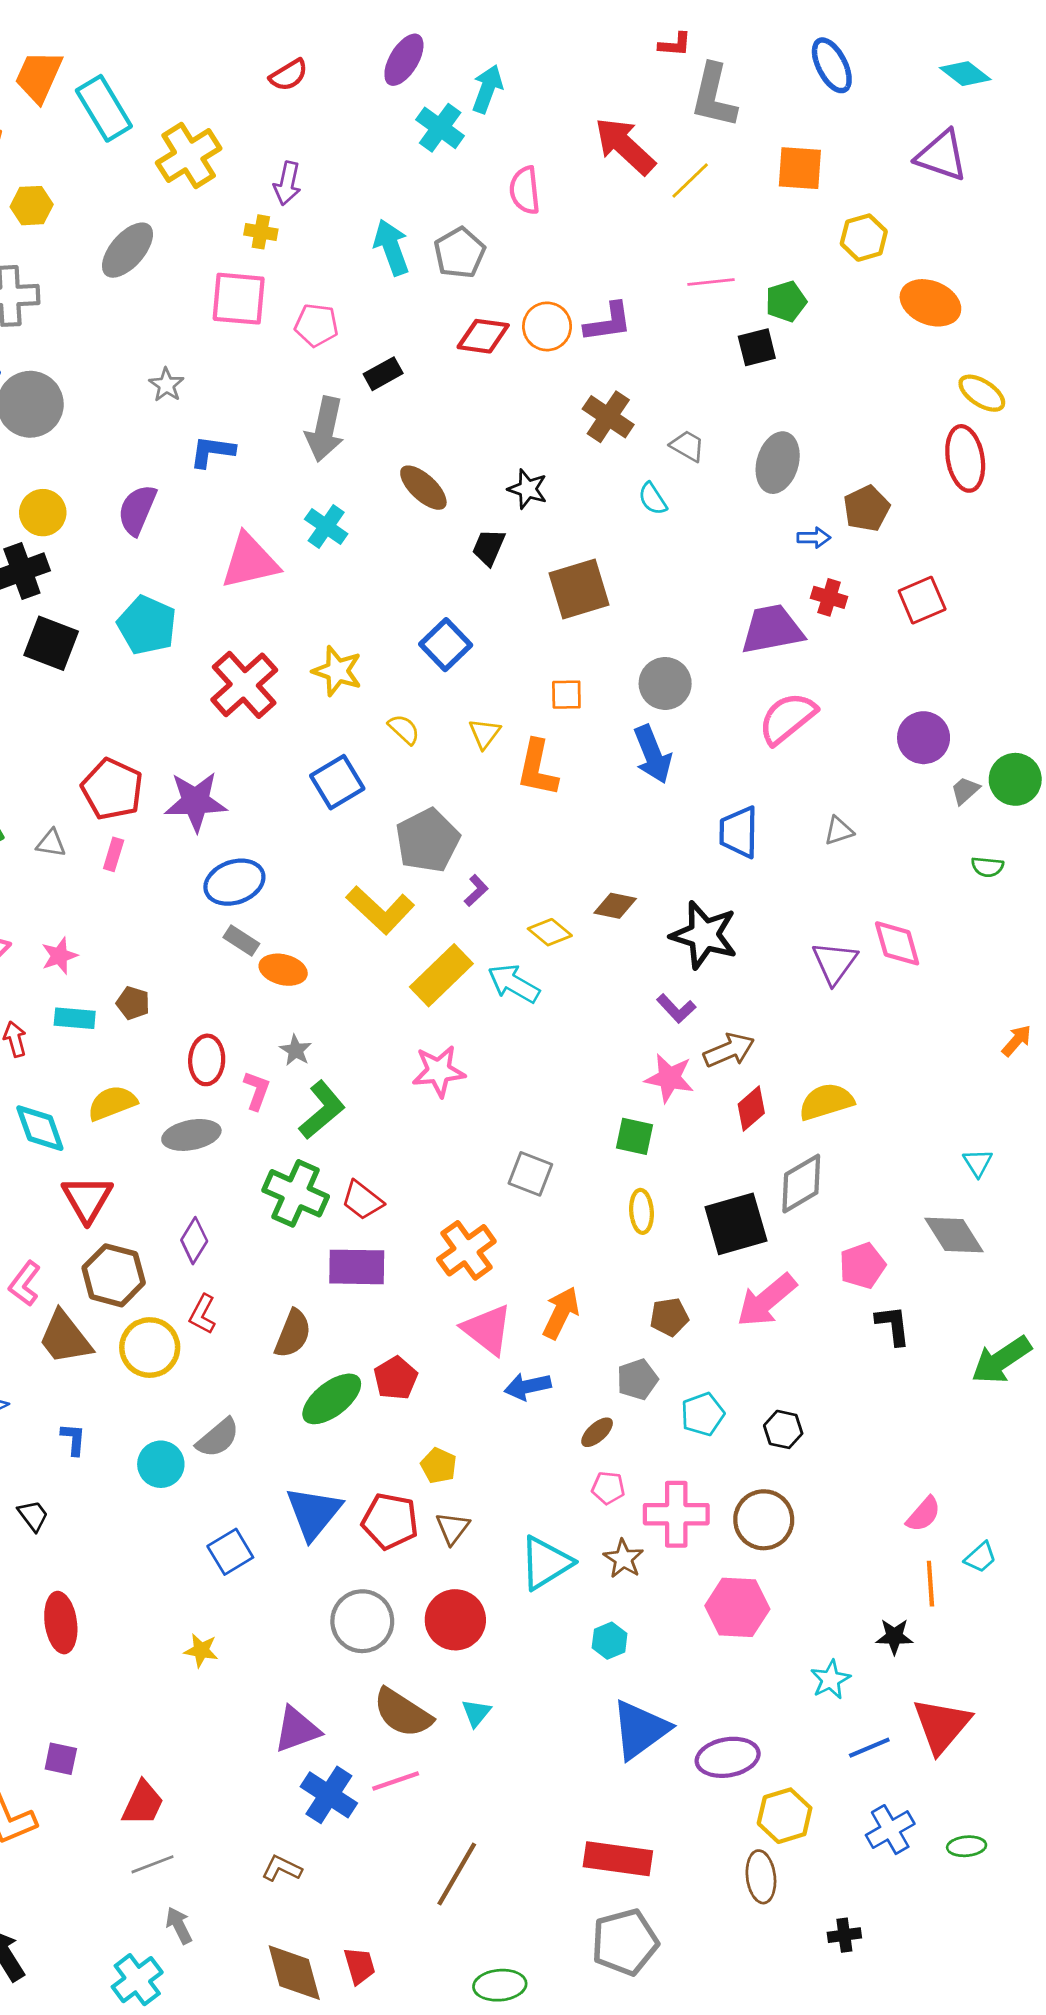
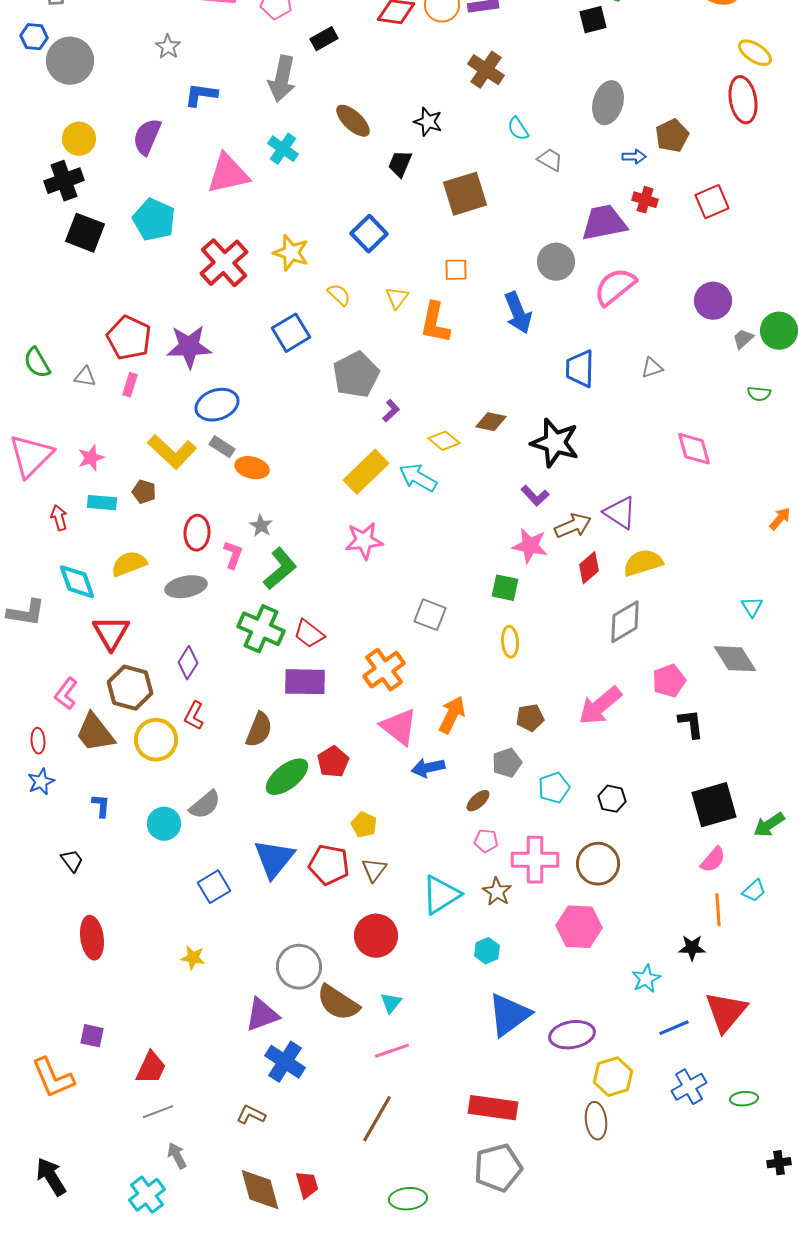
gray trapezoid: (687, 446) -> (550, 160), moved
gray circle: (665, 683) -> (556, 262), moved
yellow L-shape: (380, 910) -> (172, 452), moved
purple triangle: (835, 963) -> (620, 513), moved, turned -33
black square: (736, 1224) -> (714, 805), moved
green arrow: (1001, 1360) -> (769, 825), moved, size x0.7
gray circle: (362, 1621) -> (299, 967), moved
pink line: (396, 1781) -> (392, 1051), moved
black cross: (844, 1935) -> (779, 1163), moved

